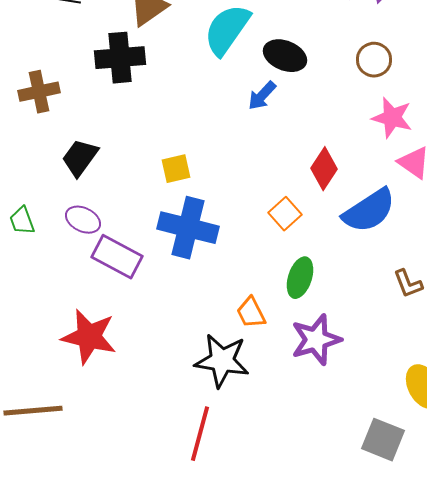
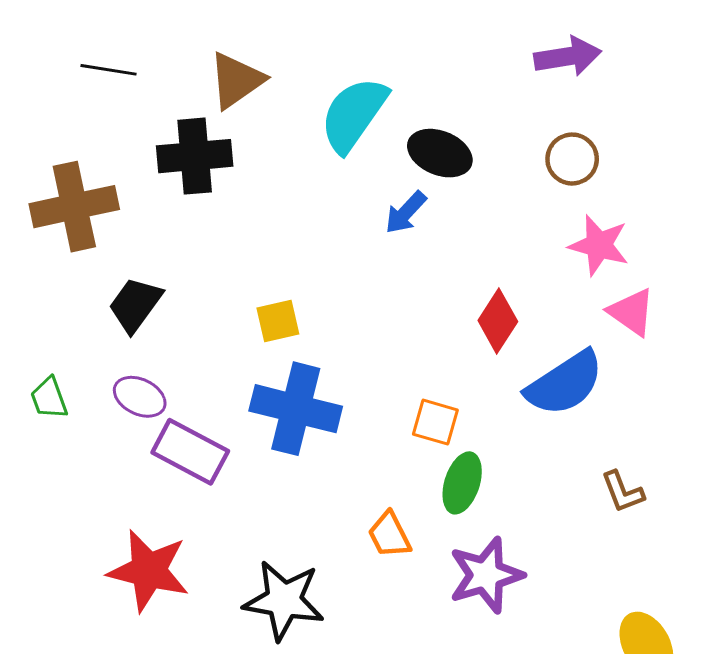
brown cross: (39, 92) -> (74, 207), size x1.4
orange square: (285, 214) -> (435, 422), moved, turned -32
black star: (222, 361) -> (284, 600), moved

